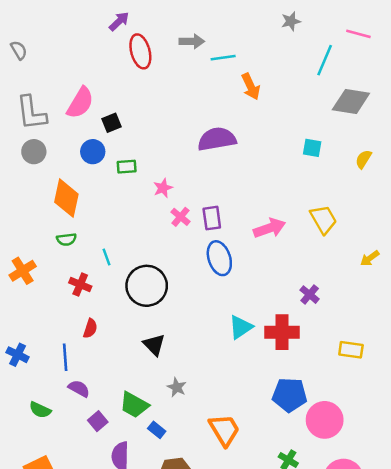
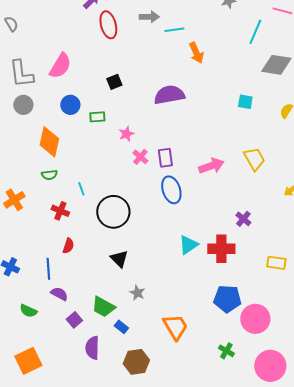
black square: (112, 123) -> (114, 82), moved

